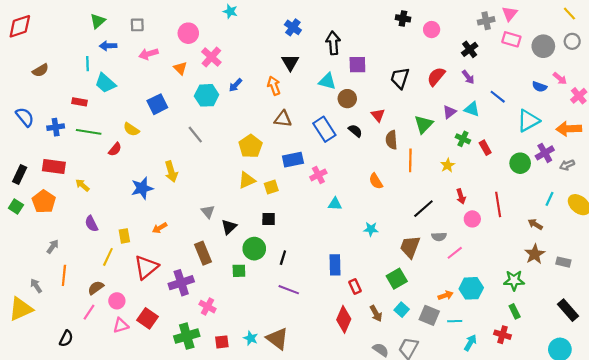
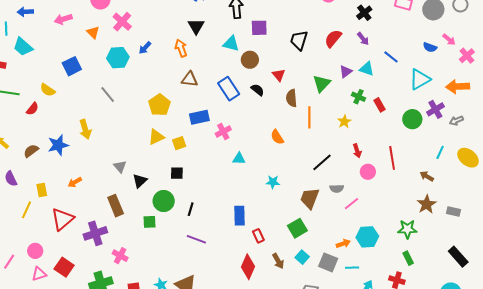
brown semicircle: (96, 288) -> (31, 151), moved

